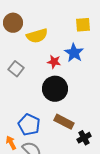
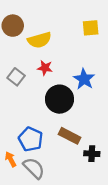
blue star: (74, 53) -> (84, 79), moved
red star: (54, 62) -> (45, 68), moved
black cross: (84, 138) -> (92, 154), turned 32

